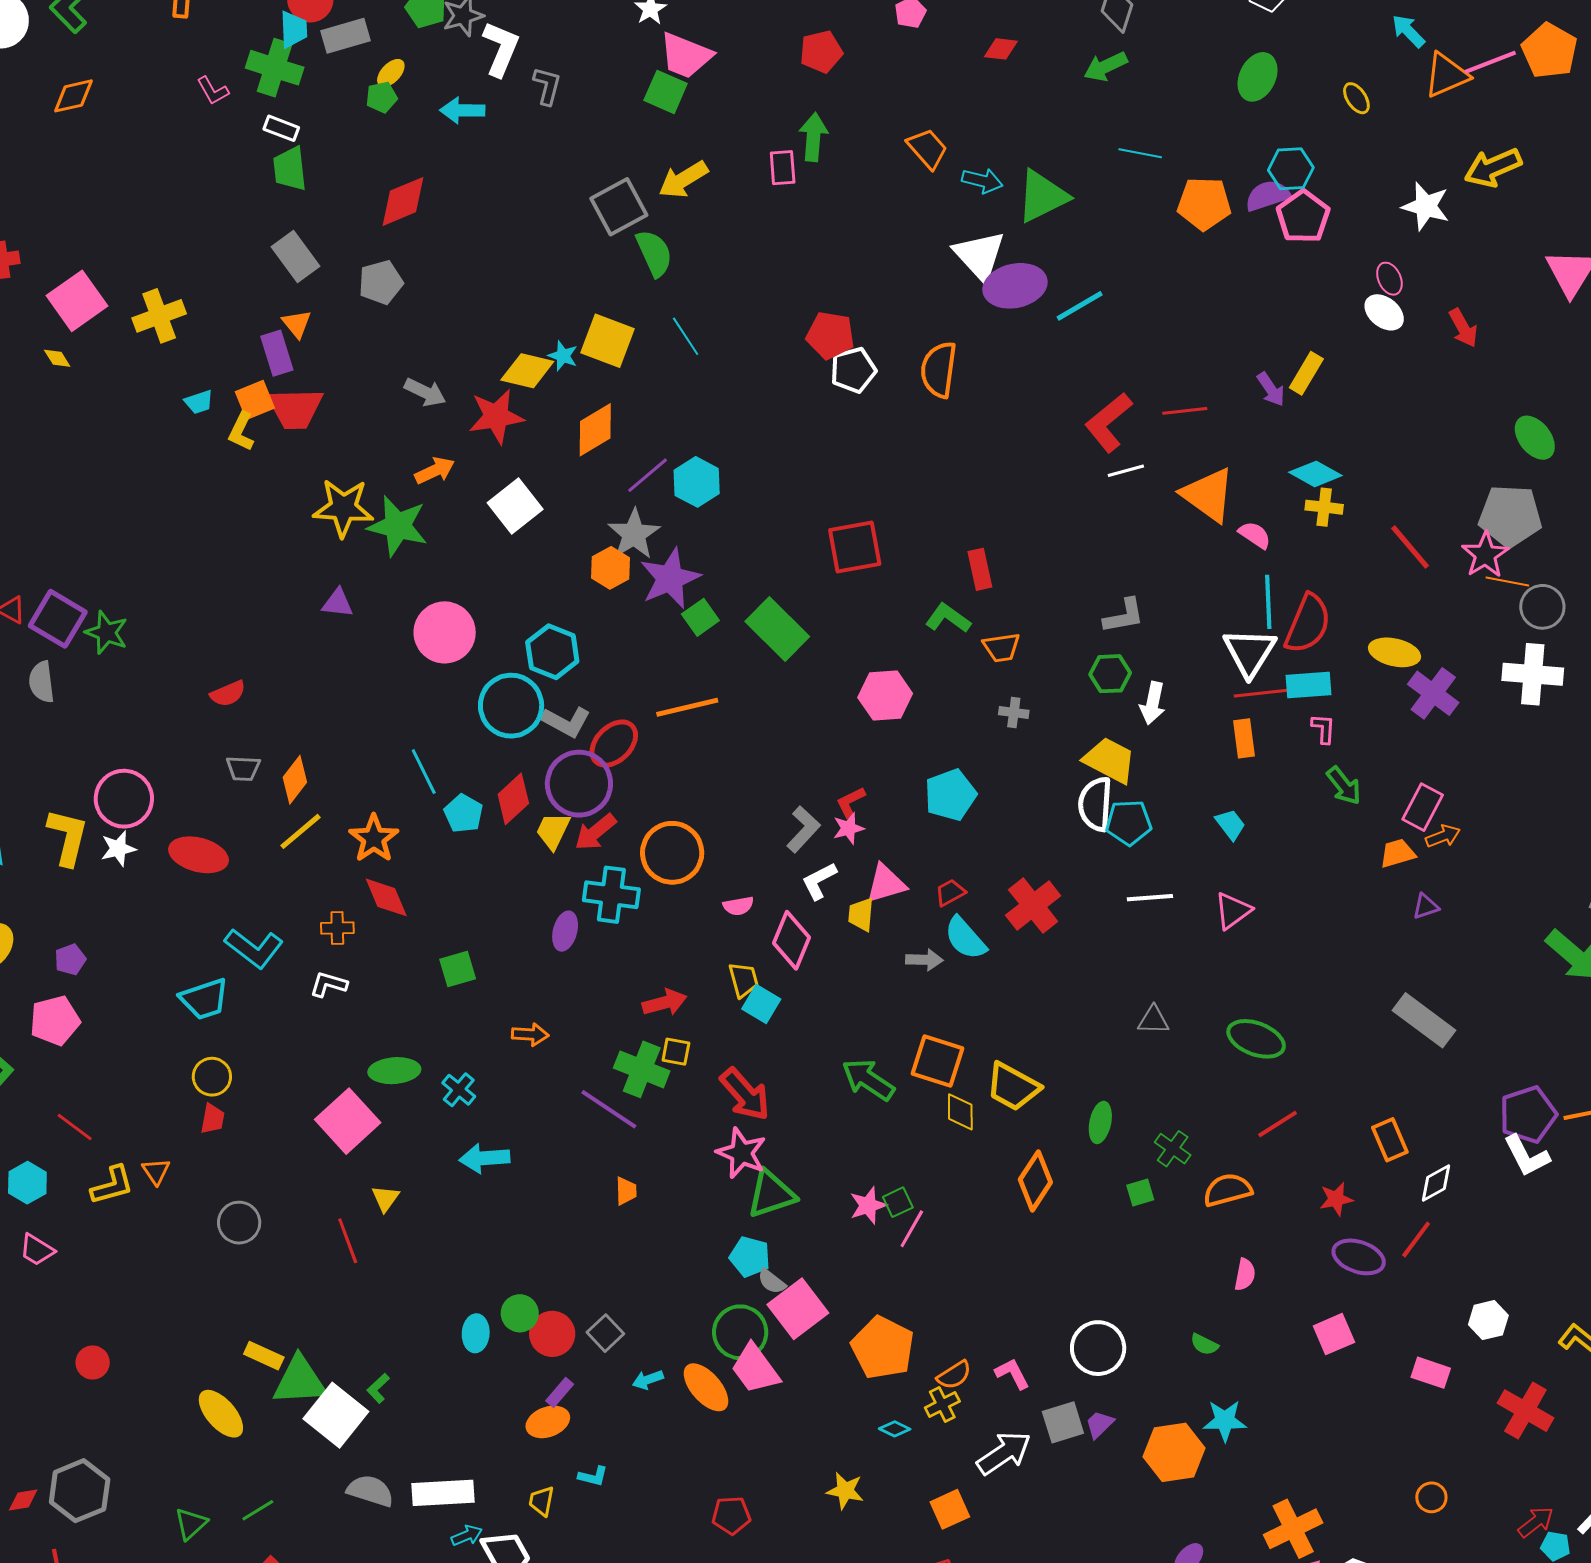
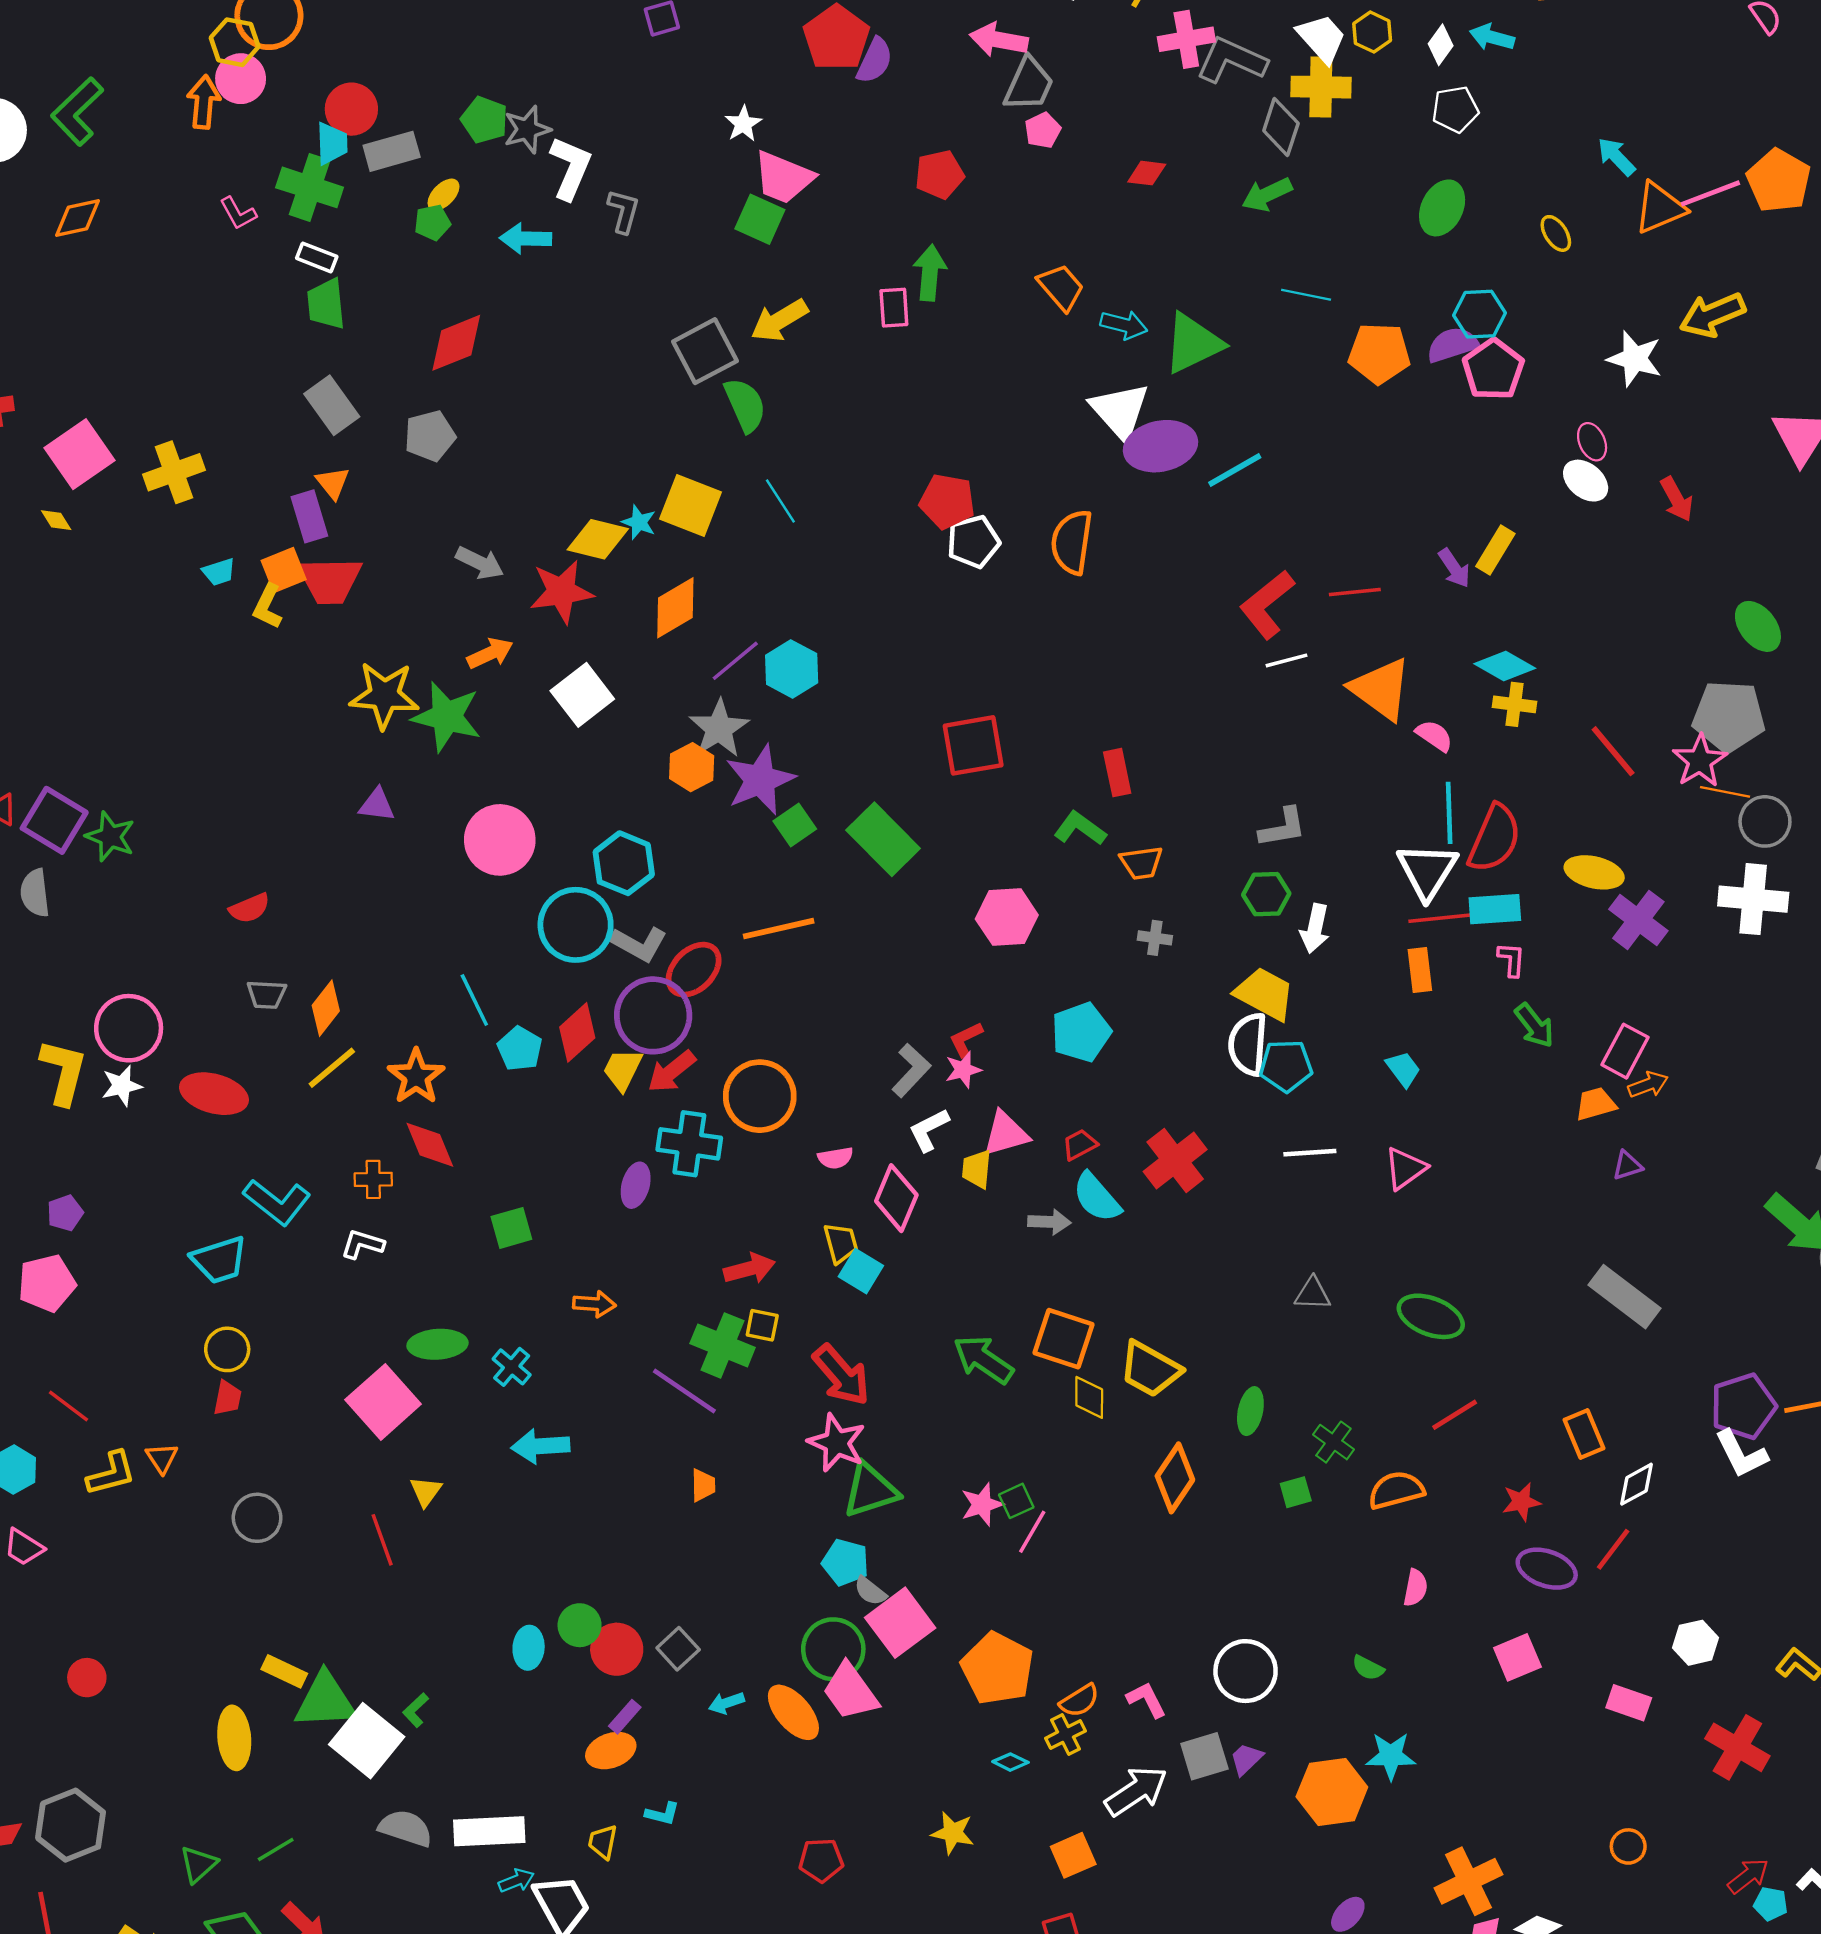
yellow ellipse: (221, 1414) -> (234, 1738), turned 36

